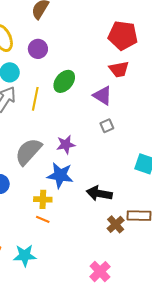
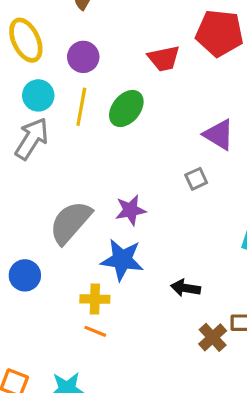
red trapezoid: (119, 69) -> (164, 58), moved
purple triangle: (103, 95) -> (219, 135), moved
yellow line: (35, 99) -> (81, 107), moved
black arrow: (99, 193) -> (186, 288), size x0.7

